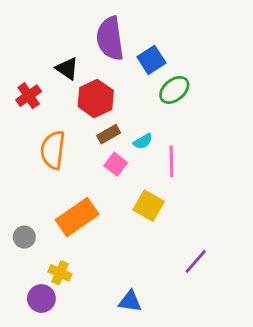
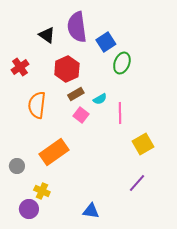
black triangle: (67, 68) -> (47, 35), moved
green ellipse: (174, 90) -> (122, 63), turned -30
yellow square: (149, 206) -> (143, 144), moved, turned 30

